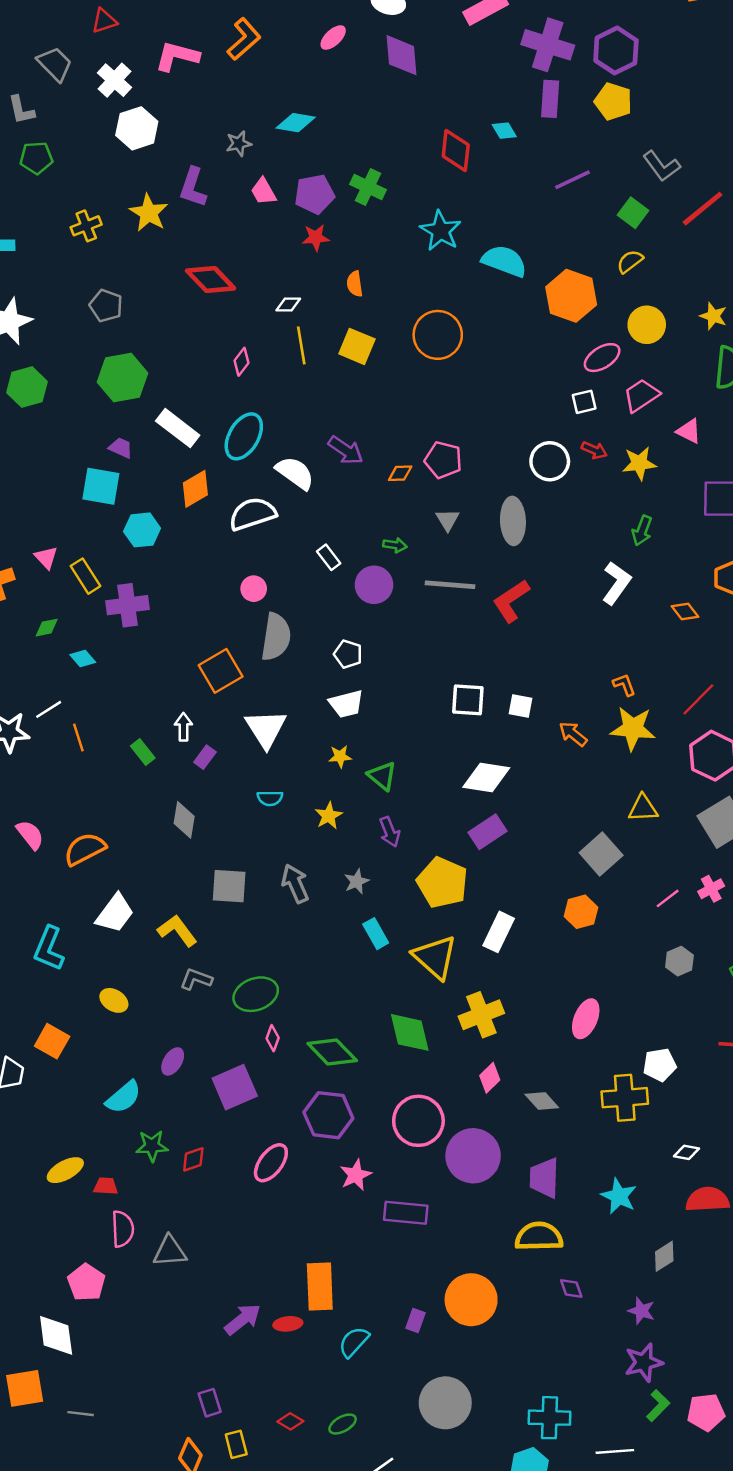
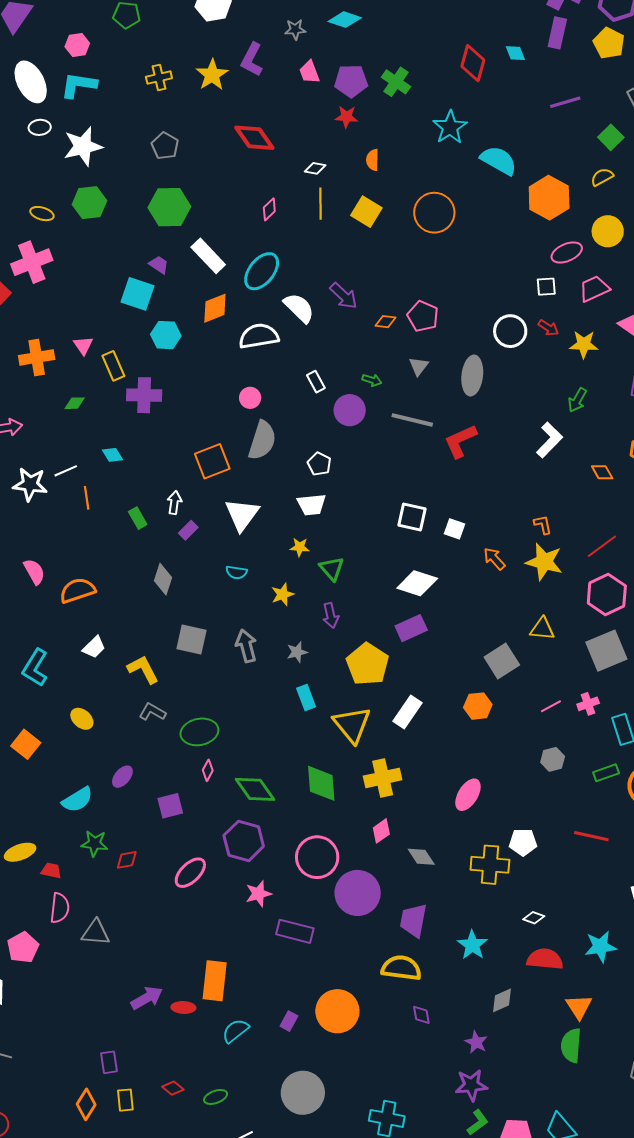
cyan diamond: (83, 659) -> (112, 455), moved
white trapezoid: (115, 913) -> (94, 647), size x0.7
purple square: (235, 1087) -> (170, 806), size x0.7

